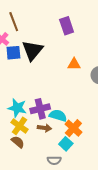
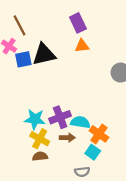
black triangle: (33, 50) -> (44, 54), turned 45
orange triangle: (74, 64) -> (82, 46), moved
brown semicircle: (18, 142) -> (40, 156), turned -40

